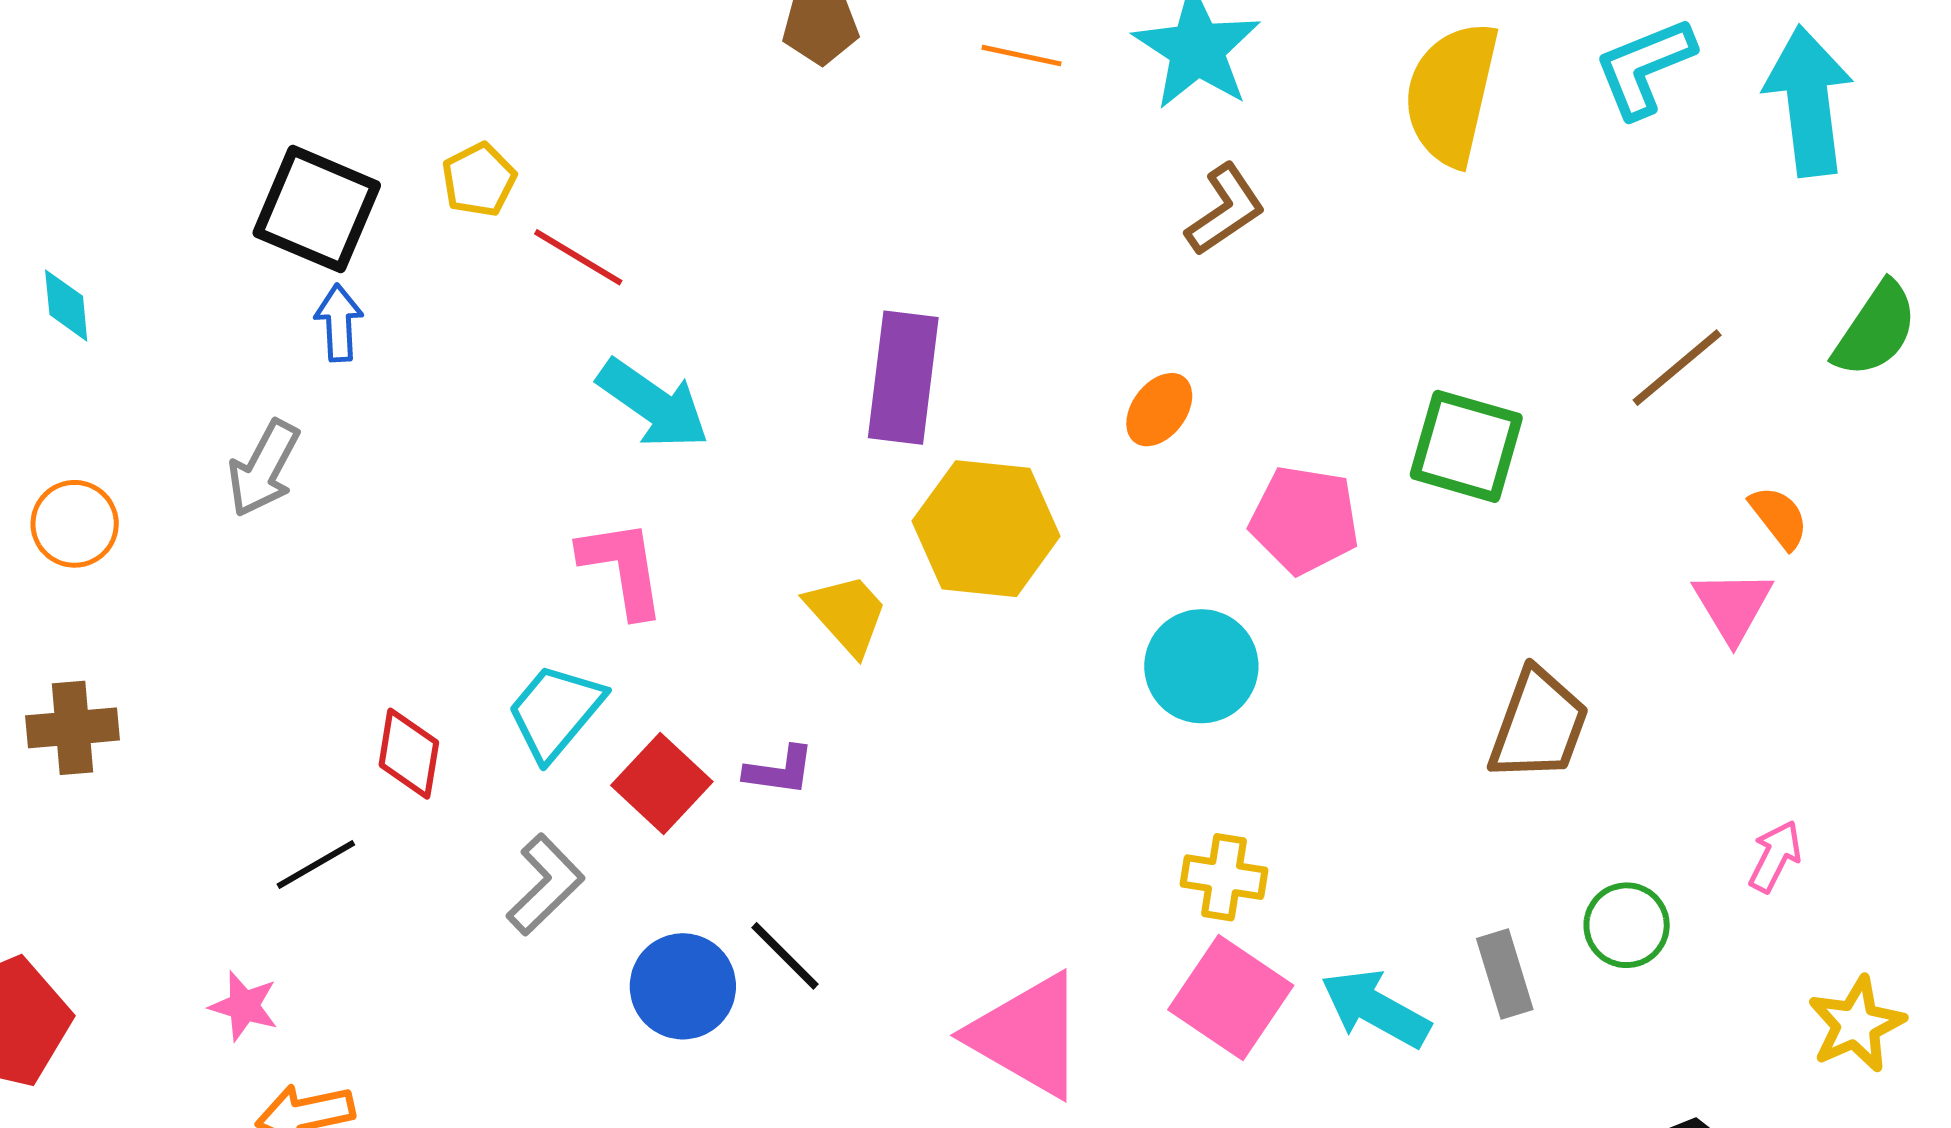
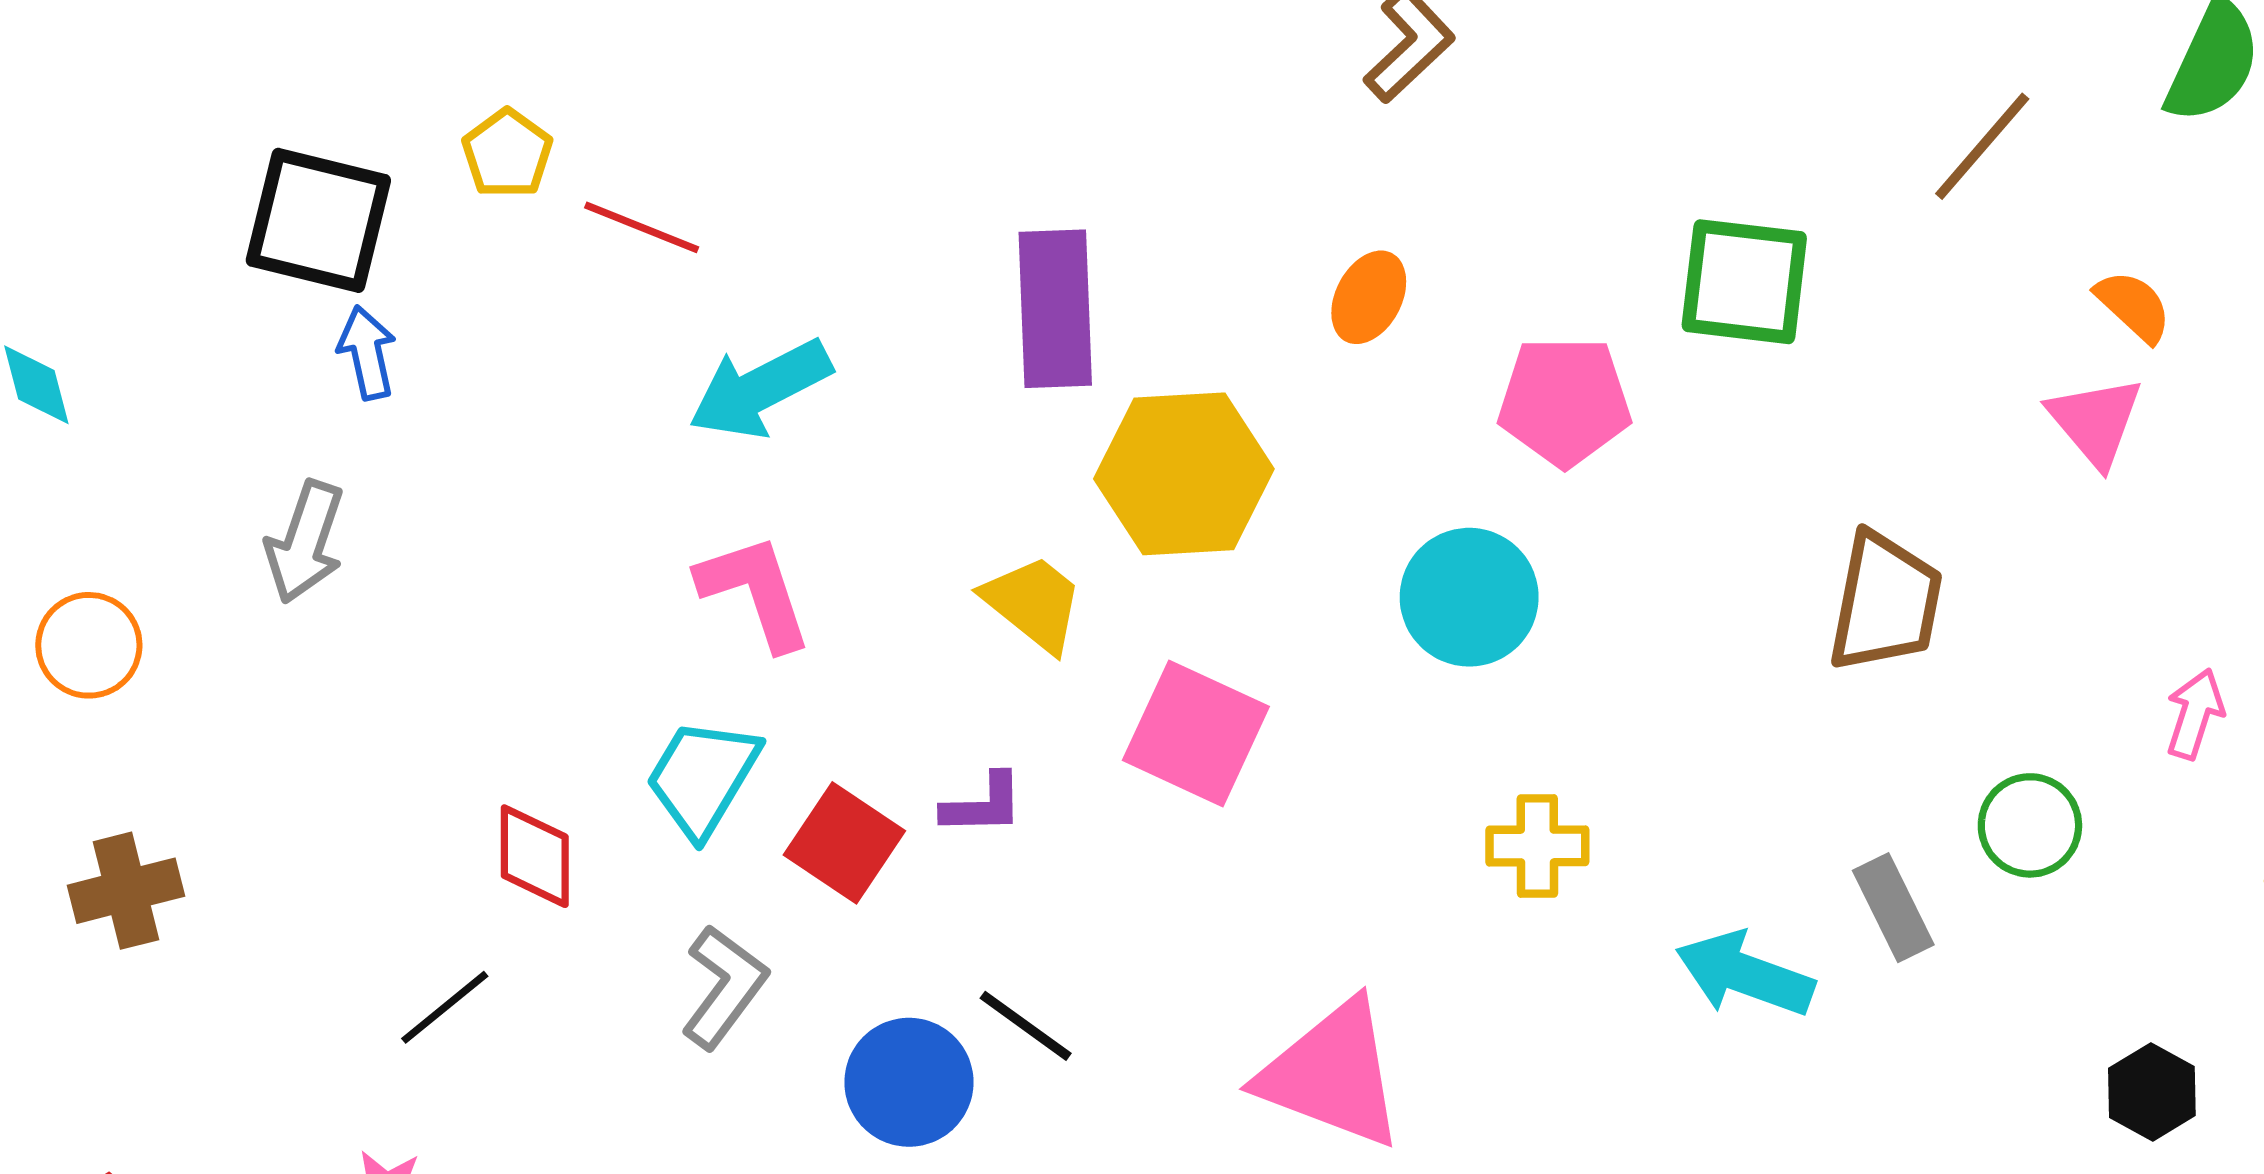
cyan arrow: (653, 404) -> (760, 389), turned 127
pink square: (1231, 997) -> (1196, 733), moved

